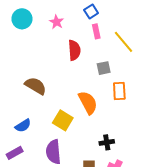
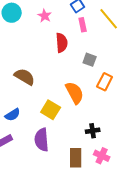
yellow line: (124, 42) -> (109, 19), moved
gray square: (104, 68) -> (90, 60), turned 32
orange rectangle: (119, 91) -> (105, 82), turned 30

